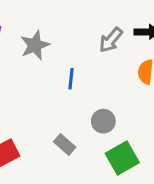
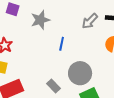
gray circle: (103, 121) -> (80, 73), size x1.5

